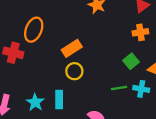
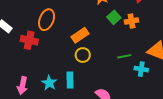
orange cross: (140, 32) -> (132, 21), moved
green square: (131, 61) -> (114, 17), moved
green line: (119, 88) -> (124, 56), moved

